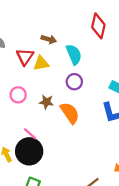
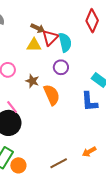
brown arrow: (49, 39) -> (38, 28), moved
red triangle: (25, 57) -> (50, 38), moved

